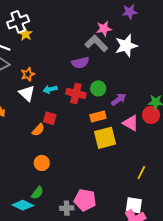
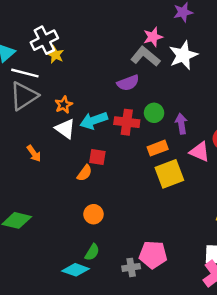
cyan arrow: (50, 89) -> (94, 121), size x1.5
purple arrow: (119, 99) -> (181, 124), turned -56

